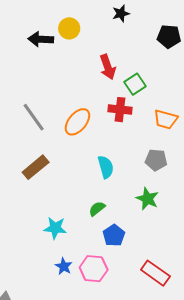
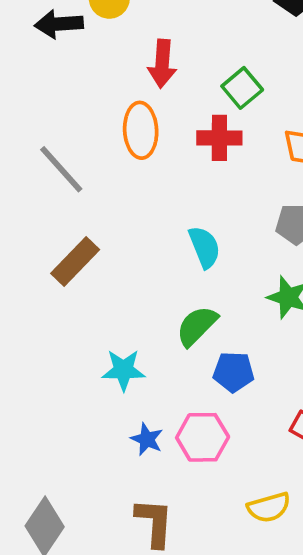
red arrow: (108, 67) -> (162, 64), moved, turned 30
orange ellipse: (77, 122) -> (141, 130), moved, turned -36
green semicircle: (97, 209) -> (197, 326), size x1.4
blue pentagon: (114, 235) -> (234, 372), turned -30

